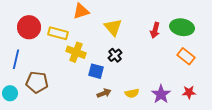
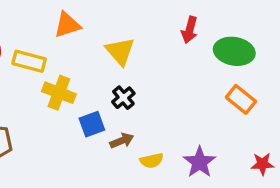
red arrow: (155, 30) -> (190, 30), moved
blue square: (96, 71) -> (92, 124), turned -35
red star: (189, 92) -> (262, 164), moved
brown arrow: (104, 93) -> (122, 141), moved

